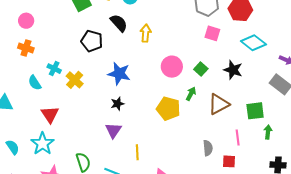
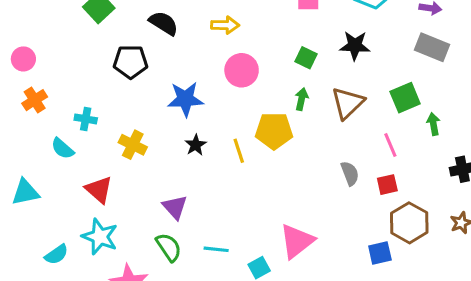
yellow arrow: (146, 33) -> (225, 25), moved, turned 102
orange cross: (26, 48) -> (35, 100), turned -35
pink circle: (172, 67) -> (242, 70), moved
yellow cross: (75, 80) -> (133, 145), moved
purple triangle: (113, 130) -> (175, 207), moved
cyan semicircle: (13, 147) -> (56, 254), turned 105
yellow line: (137, 152) -> (239, 151), moved

